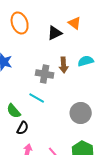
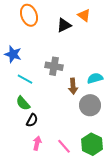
cyan semicircle: (86, 61) -> (95, 78), moved
brown arrow: (64, 65) -> (73, 86), moved
cyan line: (37, 98) -> (25, 79), moved

